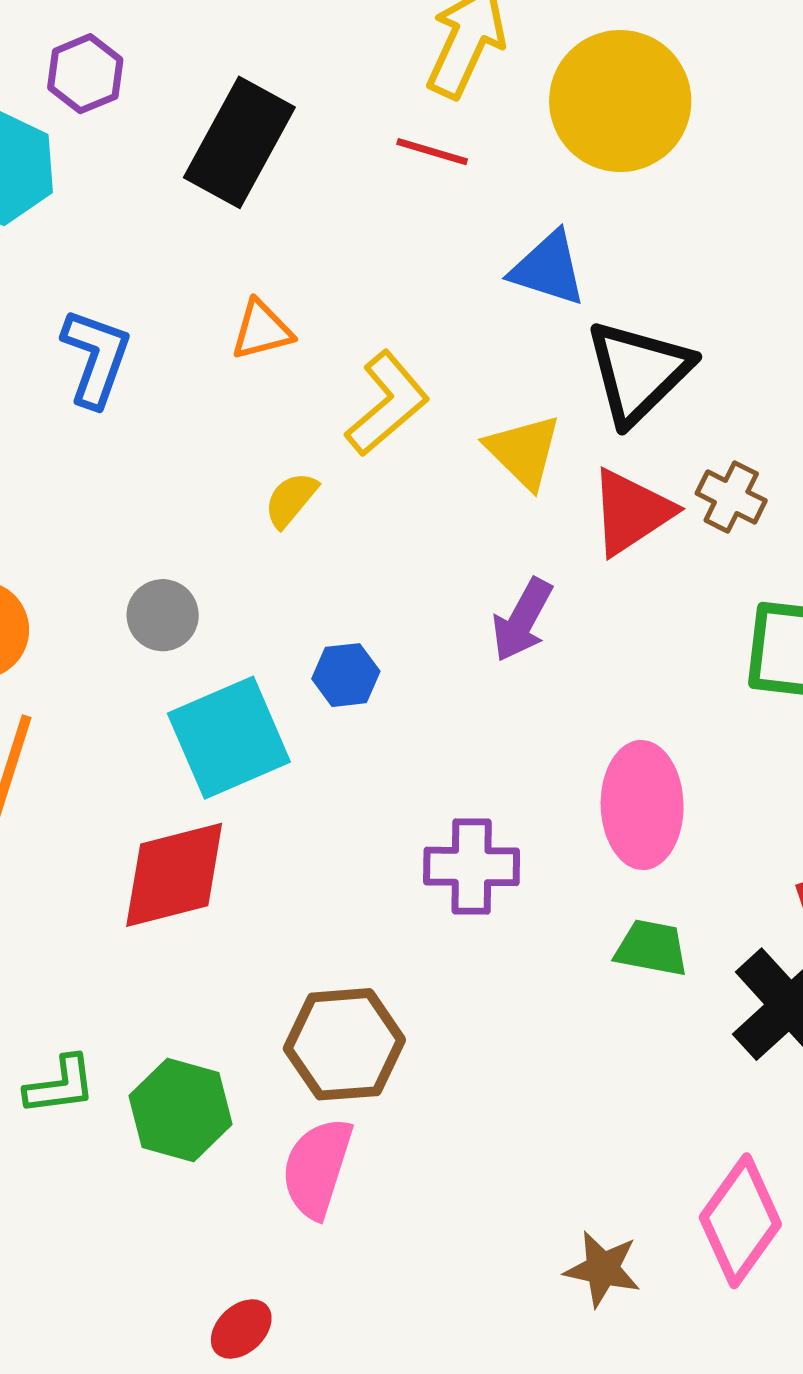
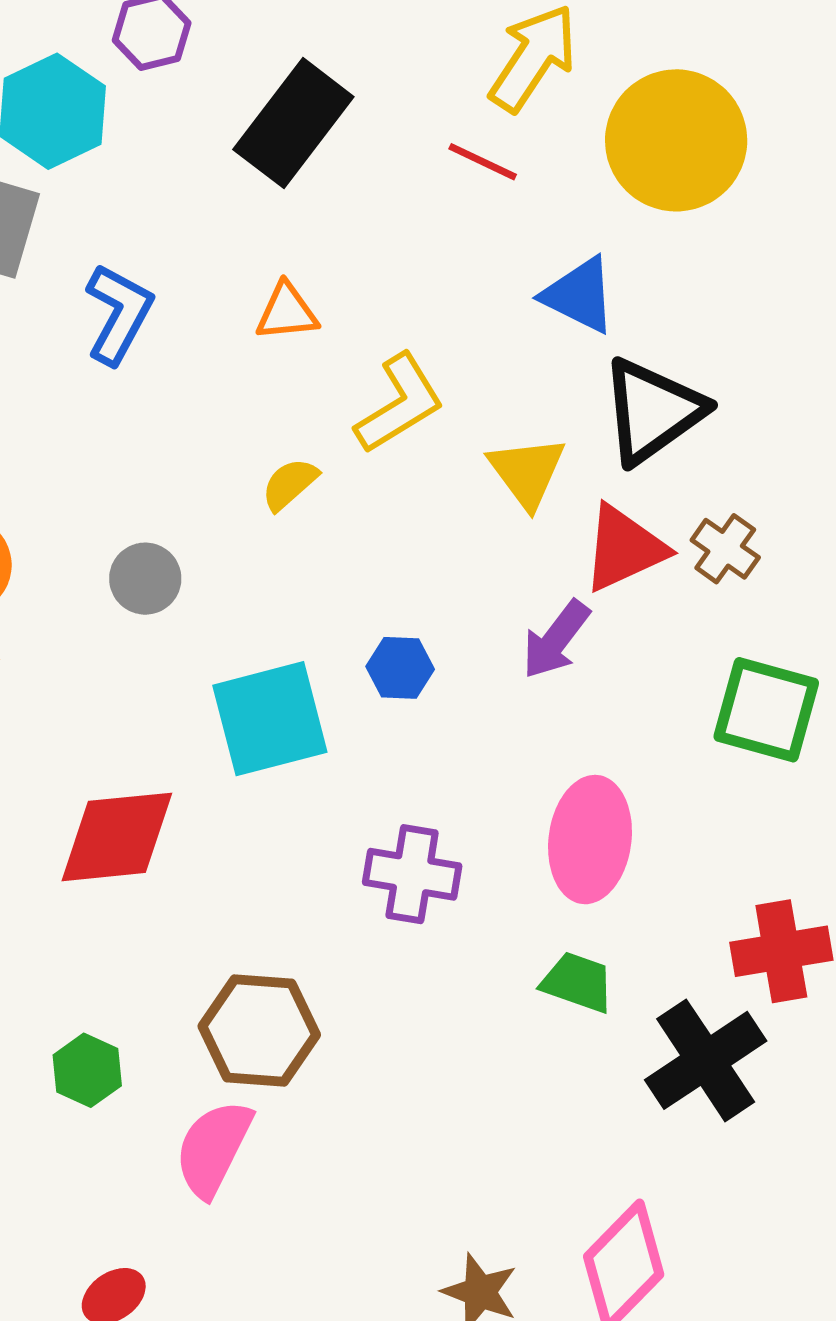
purple arrow: (522, 620) -> (556, 640), moved
blue hexagon: (346, 675) -> (400, 668), moved
cyan square: (229, 738) -> (270, 719), moved
green hexagon: (180, 1110) -> (87, 1070), size x0.7

